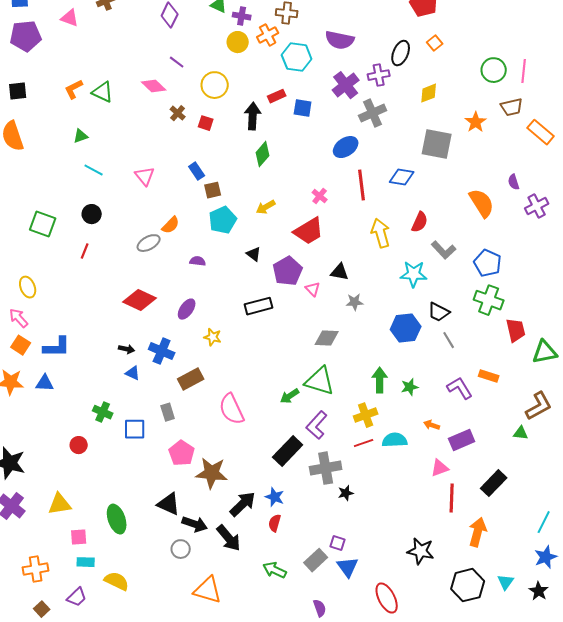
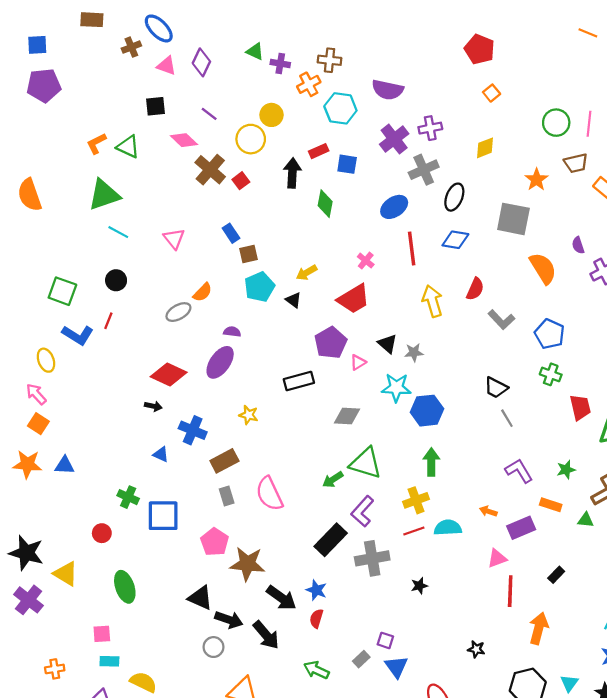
pink triangle: (70, 18) -> (166, 66), moved
yellow circle: (238, 42) -> (272, 115), moved
black ellipse: (401, 53) -> (454, 197), moved
black square: (18, 91) -> (155, 106), moved
brown cross: (178, 113) -> (210, 170), size x1.8
red square: (206, 123) -> (241, 181), turned 35
green triangle: (81, 136) -> (104, 195), size x2.0
gray square: (437, 144) -> (513, 219), moved
green diamond: (263, 154) -> (325, 204), moved, turned -30
black triangle: (254, 254) -> (293, 300), moved
black triangle: (340, 272) -> (388, 344), turned 30
cyan star: (414, 274) -> (396, 388), moved
pink triangle: (313, 289) -> (358, 362), turned 42
green cross: (489, 300) -> (551, 374), size x0.7
gray star: (355, 302) -> (414, 353), moved
purple ellipse: (187, 309) -> (220, 362), moved, size x1.4
blue hexagon: (406, 328) -> (427, 411), moved
gray diamond: (327, 338) -> (347, 416), moved
blue L-shape: (57, 347) -> (78, 335), moved, turned 32
black arrow: (127, 349) -> (153, 406), moved
orange rectangle: (489, 376) -> (551, 505), moved
green star: (410, 387) -> (566, 470), moved
gray rectangle: (168, 412) -> (227, 496), moved
blue square: (135, 429) -> (163, 516), size x1.4
black rectangle: (494, 483) -> (556, 575), size x0.6
black star: (346, 493) -> (419, 586), moved
yellow triangle: (60, 504) -> (66, 574), moved, turned 40
black arrow: (243, 504) -> (281, 598), turned 80
green ellipse: (117, 519) -> (125, 587), moved
black star: (421, 551) -> (476, 649), size x0.6
gray rectangle: (316, 560) -> (361, 659), size x0.7
orange cross: (36, 569) -> (55, 669), size x0.7

